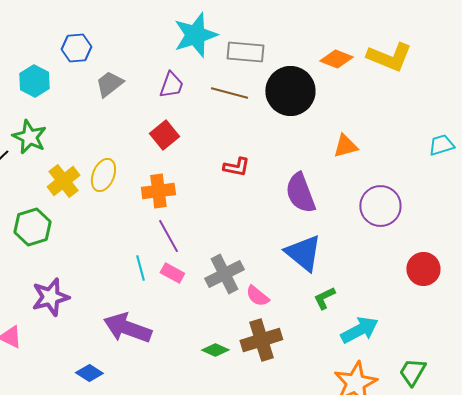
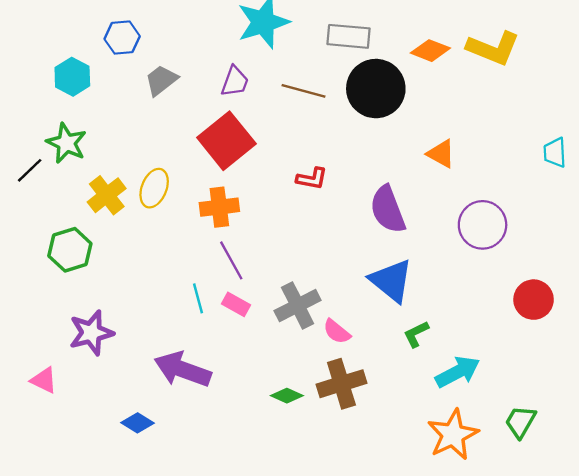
gray rectangle: (245, 52) -> (349, 36), moved
red square: (164, 135) -> (226, 141), size x1.6
cyan trapezoid: (441, 145) -> (555, 153), turned -76
orange triangle: (345, 146) -> (441, 154), turned 44

